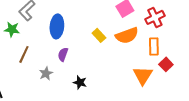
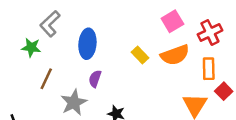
gray star: (46, 73) -> (74, 102), size x1.5

